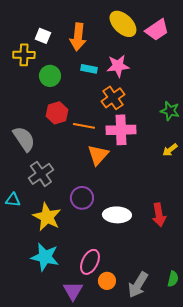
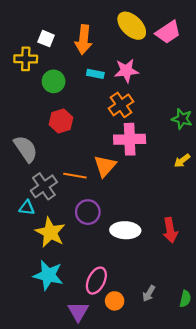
orange line: (84, 126) -> (75, 176), moved
cyan triangle: (13, 200) -> (27, 208), moved
gray arrow: (138, 285) -> (149, 293), moved, size x0.6

